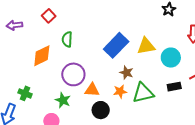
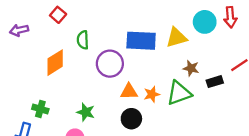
blue rectangle: (116, 45) -> (141, 41), turned 55
cyan circle: (171, 58) -> (205, 22), moved
brown star: (126, 73) -> (191, 68), moved
purple circle: (73, 74) -> (110, 64), moved
orange triangle: (92, 90) -> (129, 92), moved

